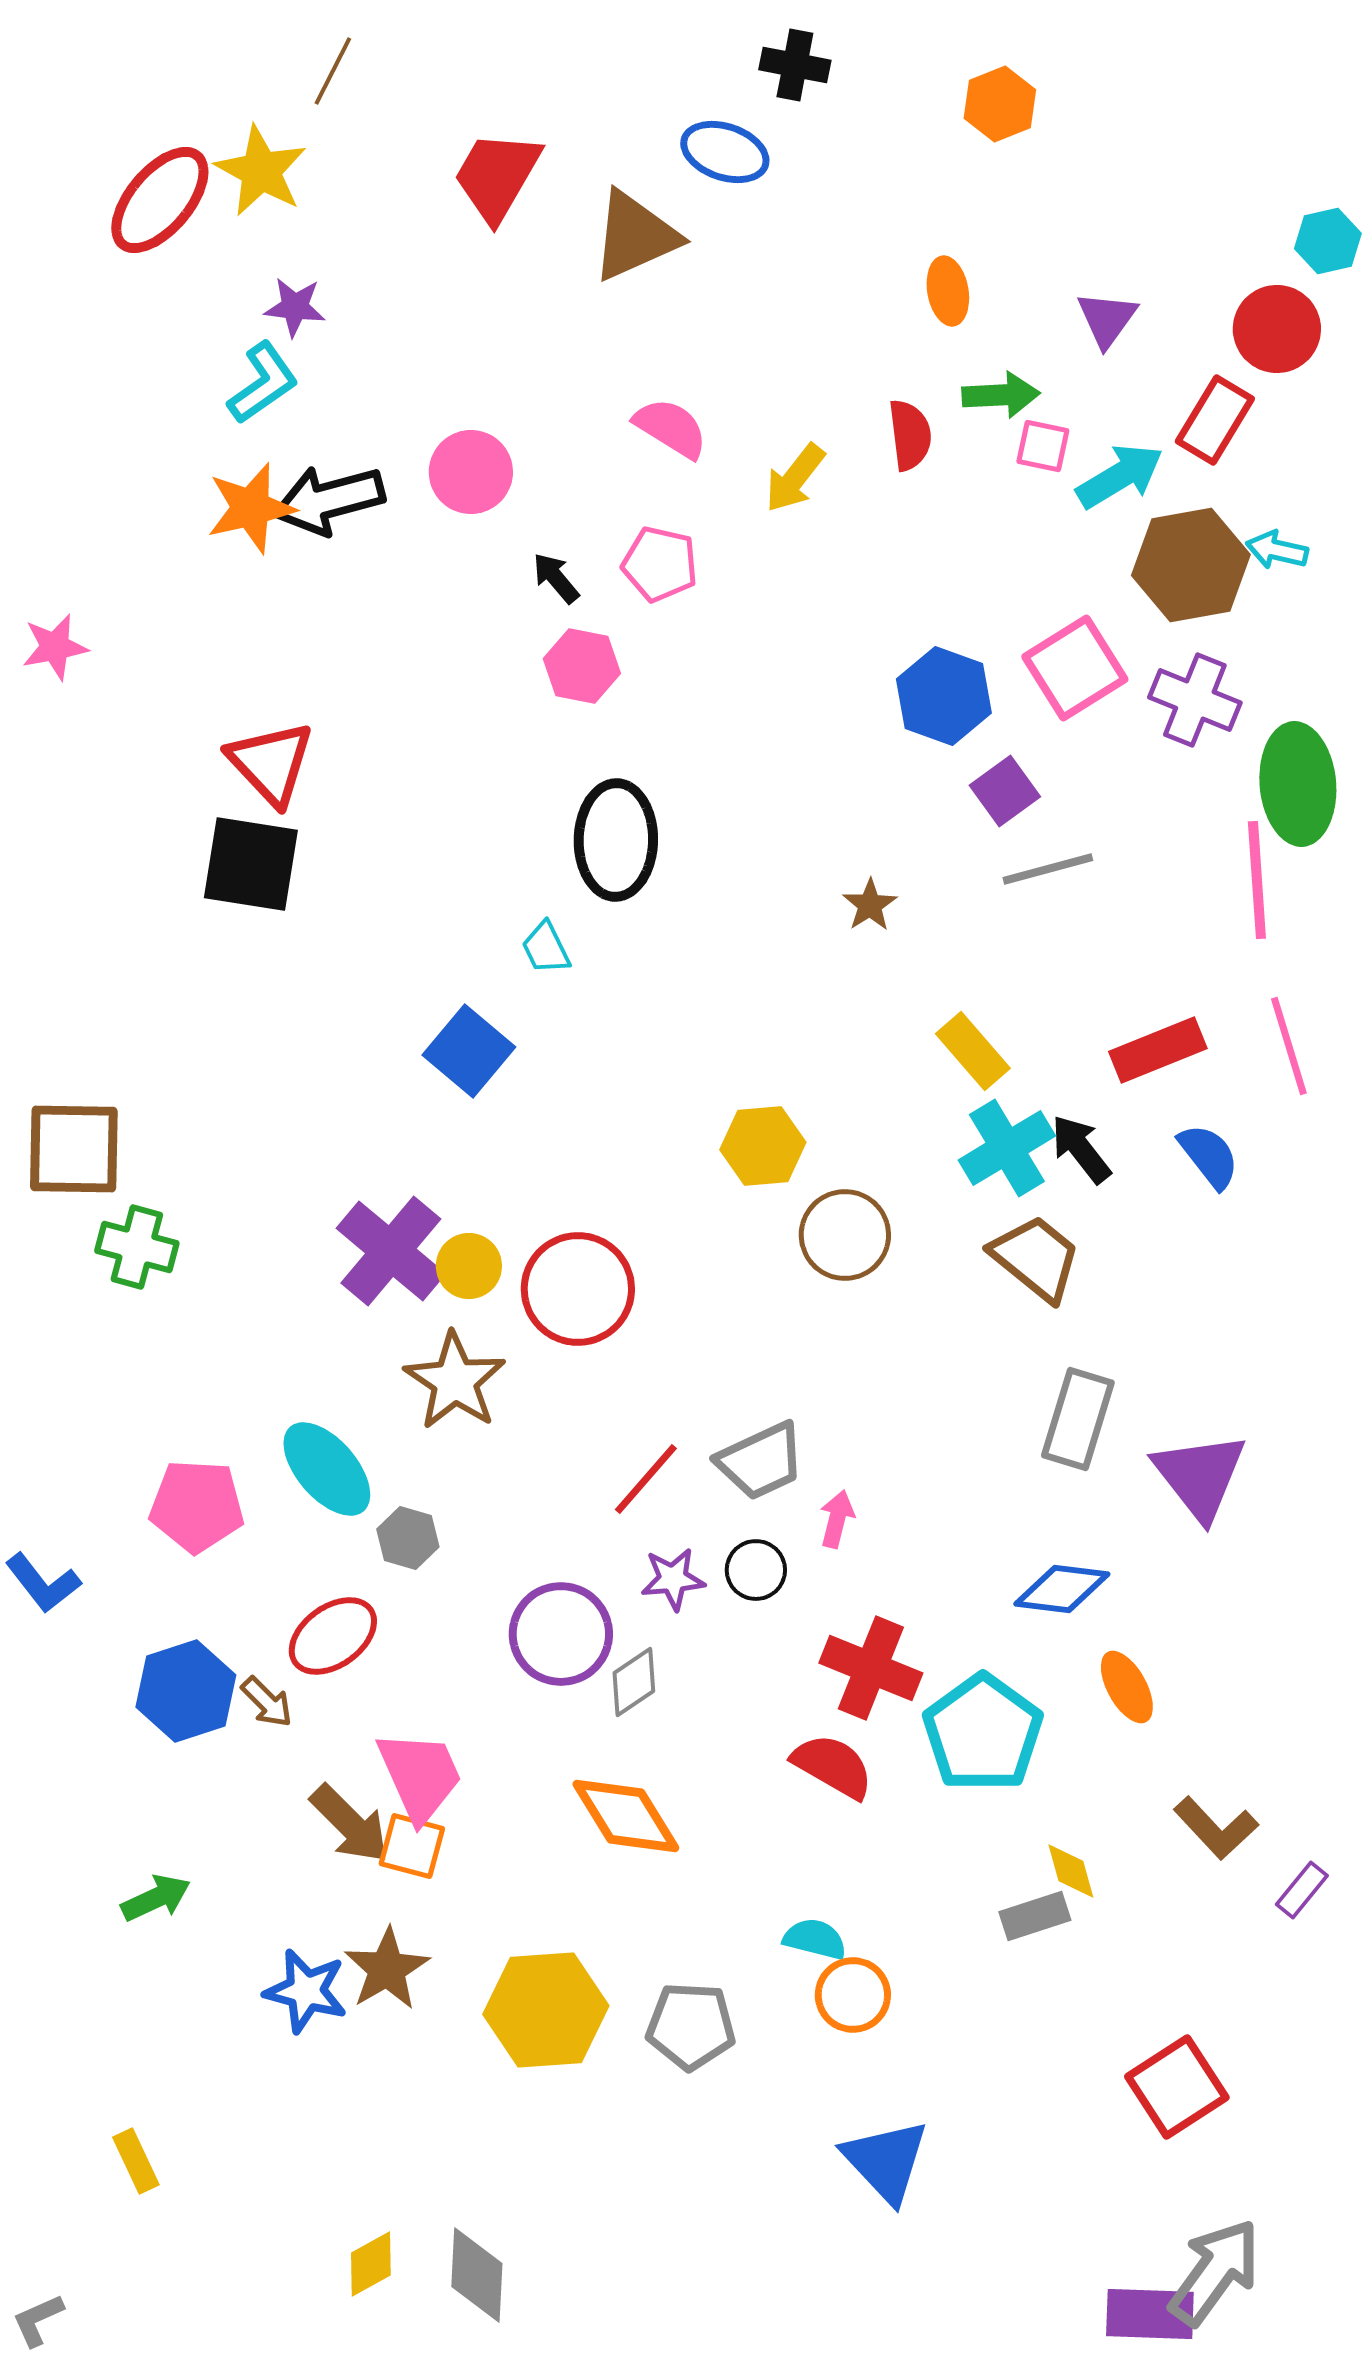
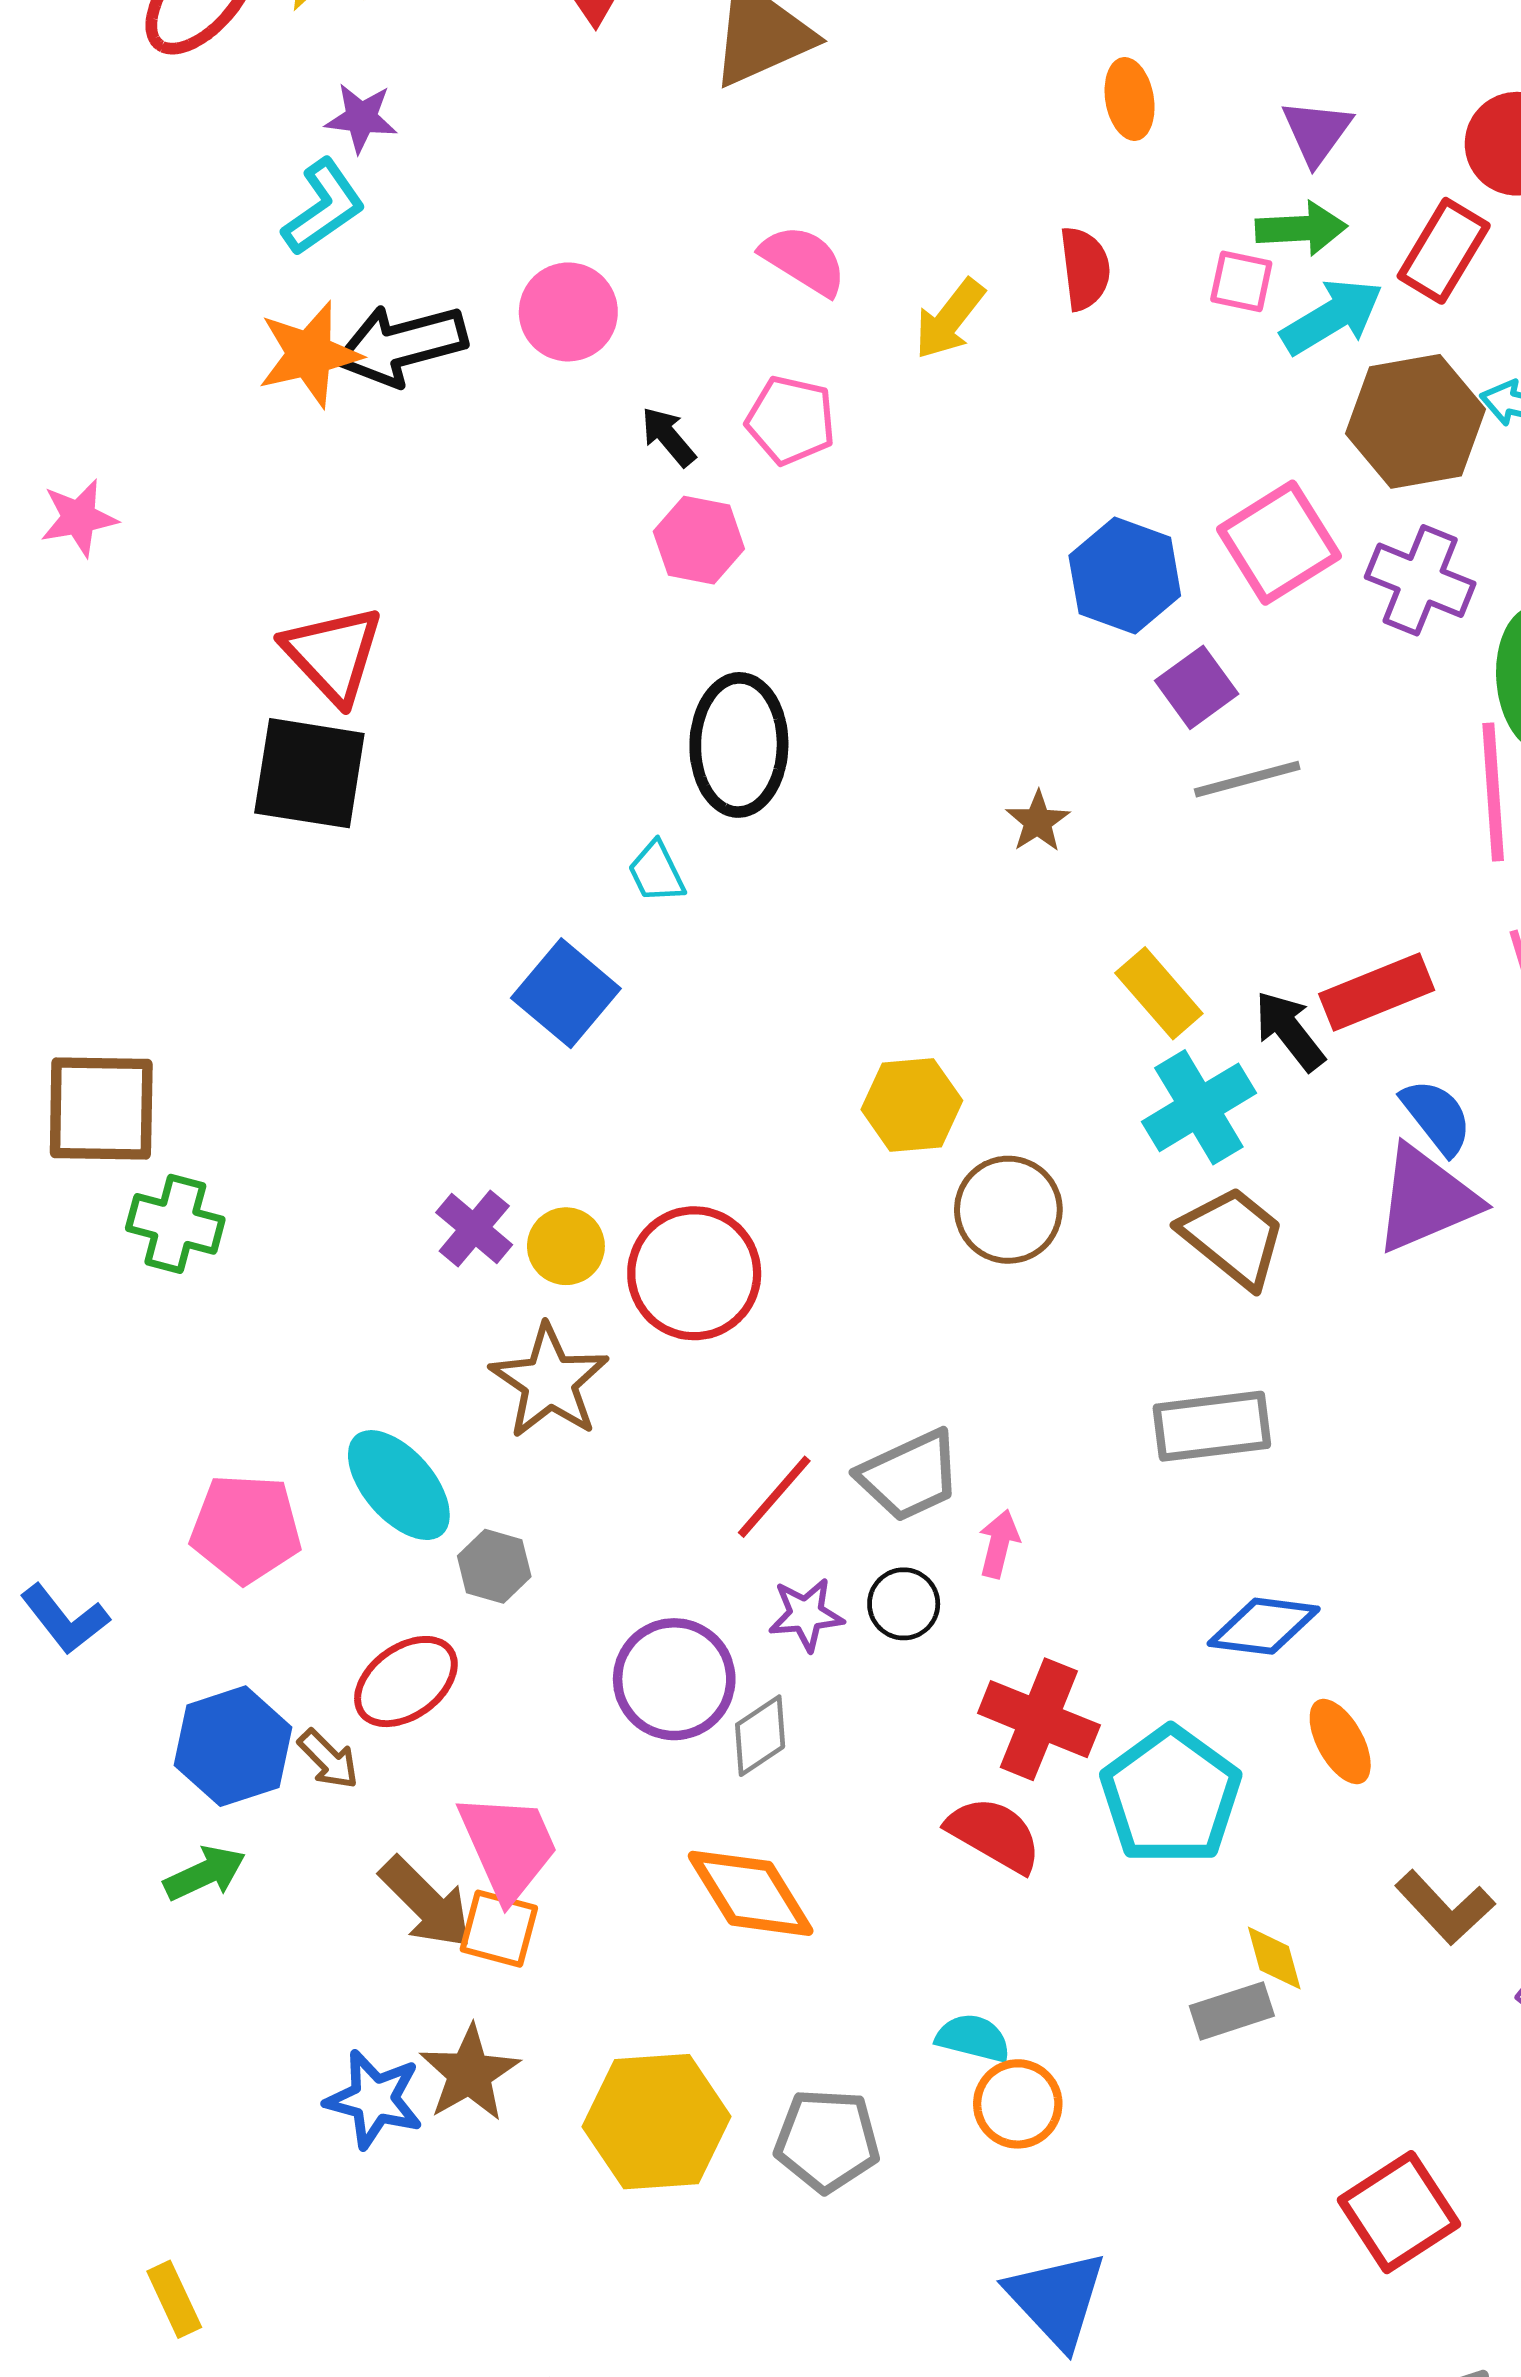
green arrow: (1001, 395) -> (1301, 228), moved
black arrow: (1081, 1149) -> (1290, 1031), moved
purple cross: (391, 1251) -> (474, 1229), size x0.6
gray rectangle: (1078, 1419) -> (1212, 1426), moved, turned 66
purple triangle: (1200, 1476) -> (1426, 1199), moved, turned 45
green arrow: (156, 1898) -> (205, 1873), moved

